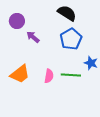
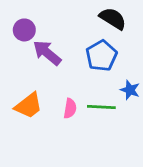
black semicircle: (67, 13) -> (113, 19), moved
purple arrow: (33, 37) -> (47, 53), size x1.5

